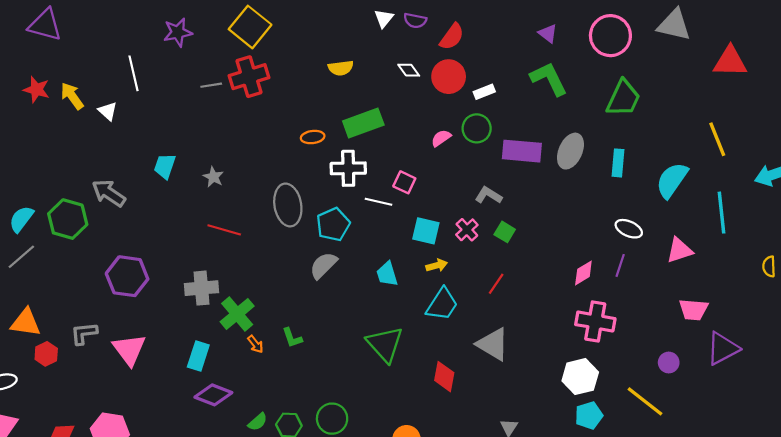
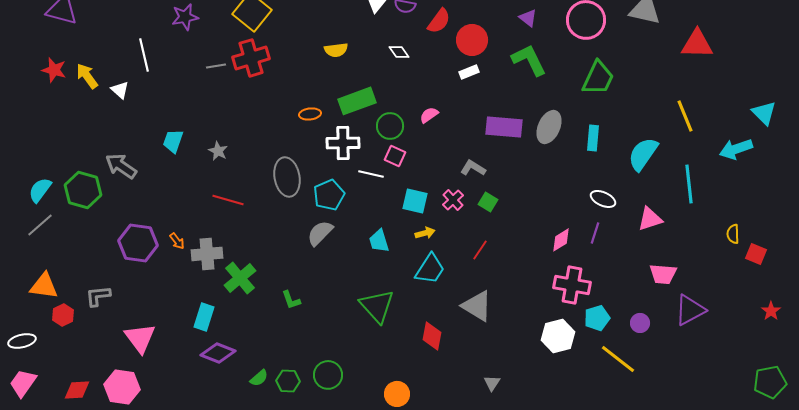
red circle: (449, 77) -> (472, 40), moved
green circle: (477, 128) -> (390, 126), moved
orange arrow: (255, 344) -> (177, 241), moved
pink triangle: (129, 350) -> (140, 338), moved
cyan pentagon: (589, 415) -> (597, 318), moved

